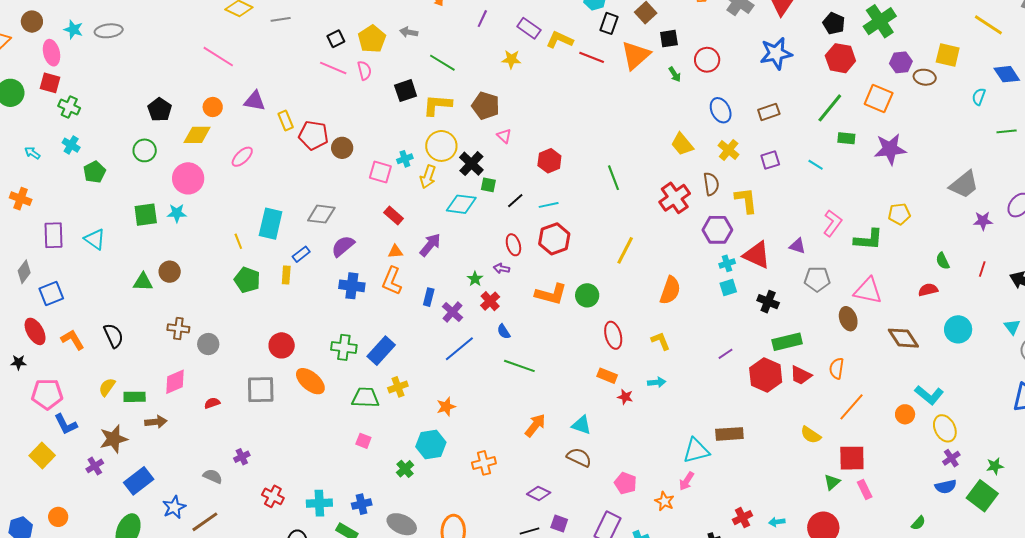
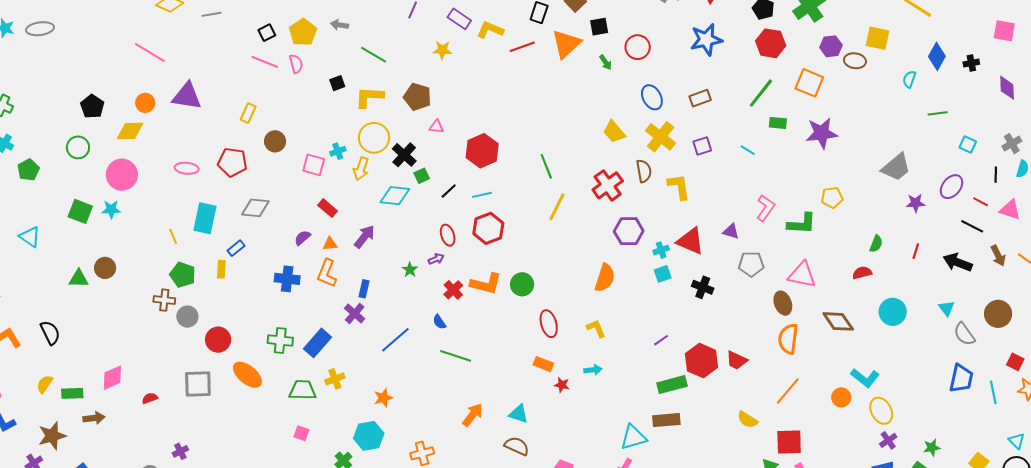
red line: (592, 57) -> (522, 47), turned -40
blue diamond: (1007, 74) -> (937, 56), turned 64
black square: (406, 91) -> (337, 83), size x0.7
purple triangle: (255, 101) -> (187, 96), size x1.4
yellow rectangle: (286, 120) -> (248, 113), moved, turned 48
red pentagon: (313, 135) -> (232, 162), moved
pink triangle: (504, 136) -> (436, 127), turned -35
yellow cross: (729, 150) -> (661, 137), size x1.4
pink ellipse: (242, 157) -> (187, 168), moved, turned 50
red hexagon: (549, 161) -> (482, 151), size x1.4
green square: (488, 185) -> (422, 176), turned -35
green square: (146, 215) -> (80, 211), turned 30
purple hexagon: (717, 230) -> (629, 231), moved
purple semicircle: (343, 246) -> (302, 238), moved, size x0.7
yellow line: (625, 250) -> (557, 207), moved
green semicircle: (943, 261) -> (876, 244), turned -132
purple arrow: (502, 268) -> (436, 259), turned 147
red cross: (490, 301) -> (453, 290), moved
purple cross: (453, 312) -> (355, 313), moved
brown cross: (178, 328) -> (164, 300), moved
green rectangle: (787, 342) -> (672, 385), moved
gray circle: (208, 344) -> (187, 317), moved
orange semicircle: (837, 368) -> (788, 339), moved, size x1.4

